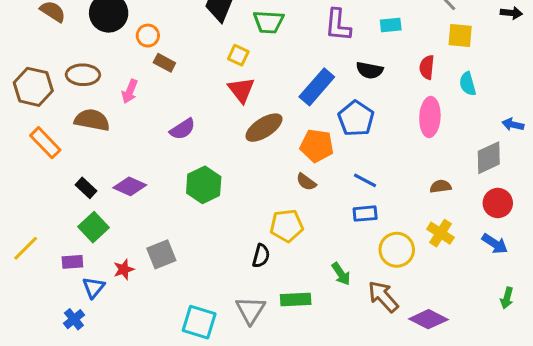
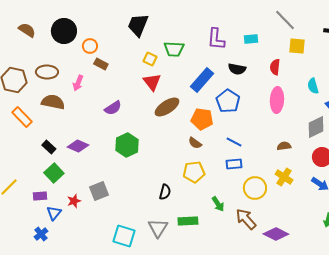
green trapezoid: (269, 22) -> (174, 49), moved
cyan semicircle: (468, 84) -> (313, 86), moved
yellow pentagon: (287, 226) -> (194, 172), moved

